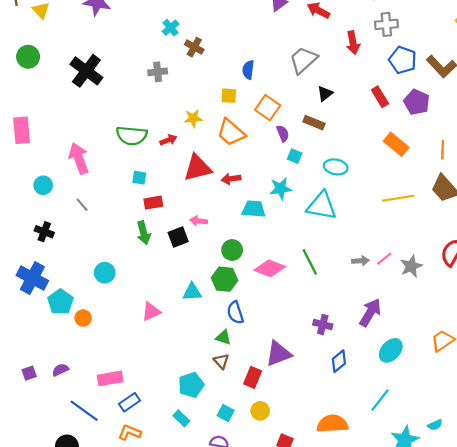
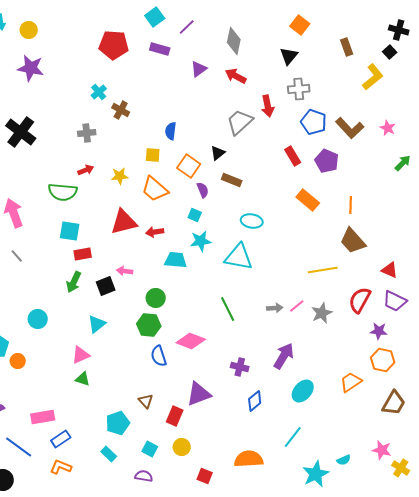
gray trapezoid: (303, 60) -> (240, 122), moved
black triangle: (325, 93) -> (218, 153), moved
red arrow: (168, 140) -> (86, 170), moved
cyan square: (295, 156) -> (195, 215), moved
cyan square: (139, 178) -> (70, 231), size x1.5
yellow line: (398, 198) -> (323, 270), moved
green arrow: (144, 233) -> (74, 282), turned 40
pink diamond: (270, 268) -> (191, 341), moved
cyan triangle: (192, 292) -> (97, 324), moved, turned -36
green triangle: (223, 337) -> (83, 379), moved

